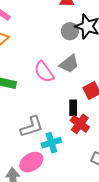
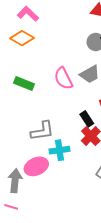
black rectangle: (73, 108) -> (87, 119), turned -42

